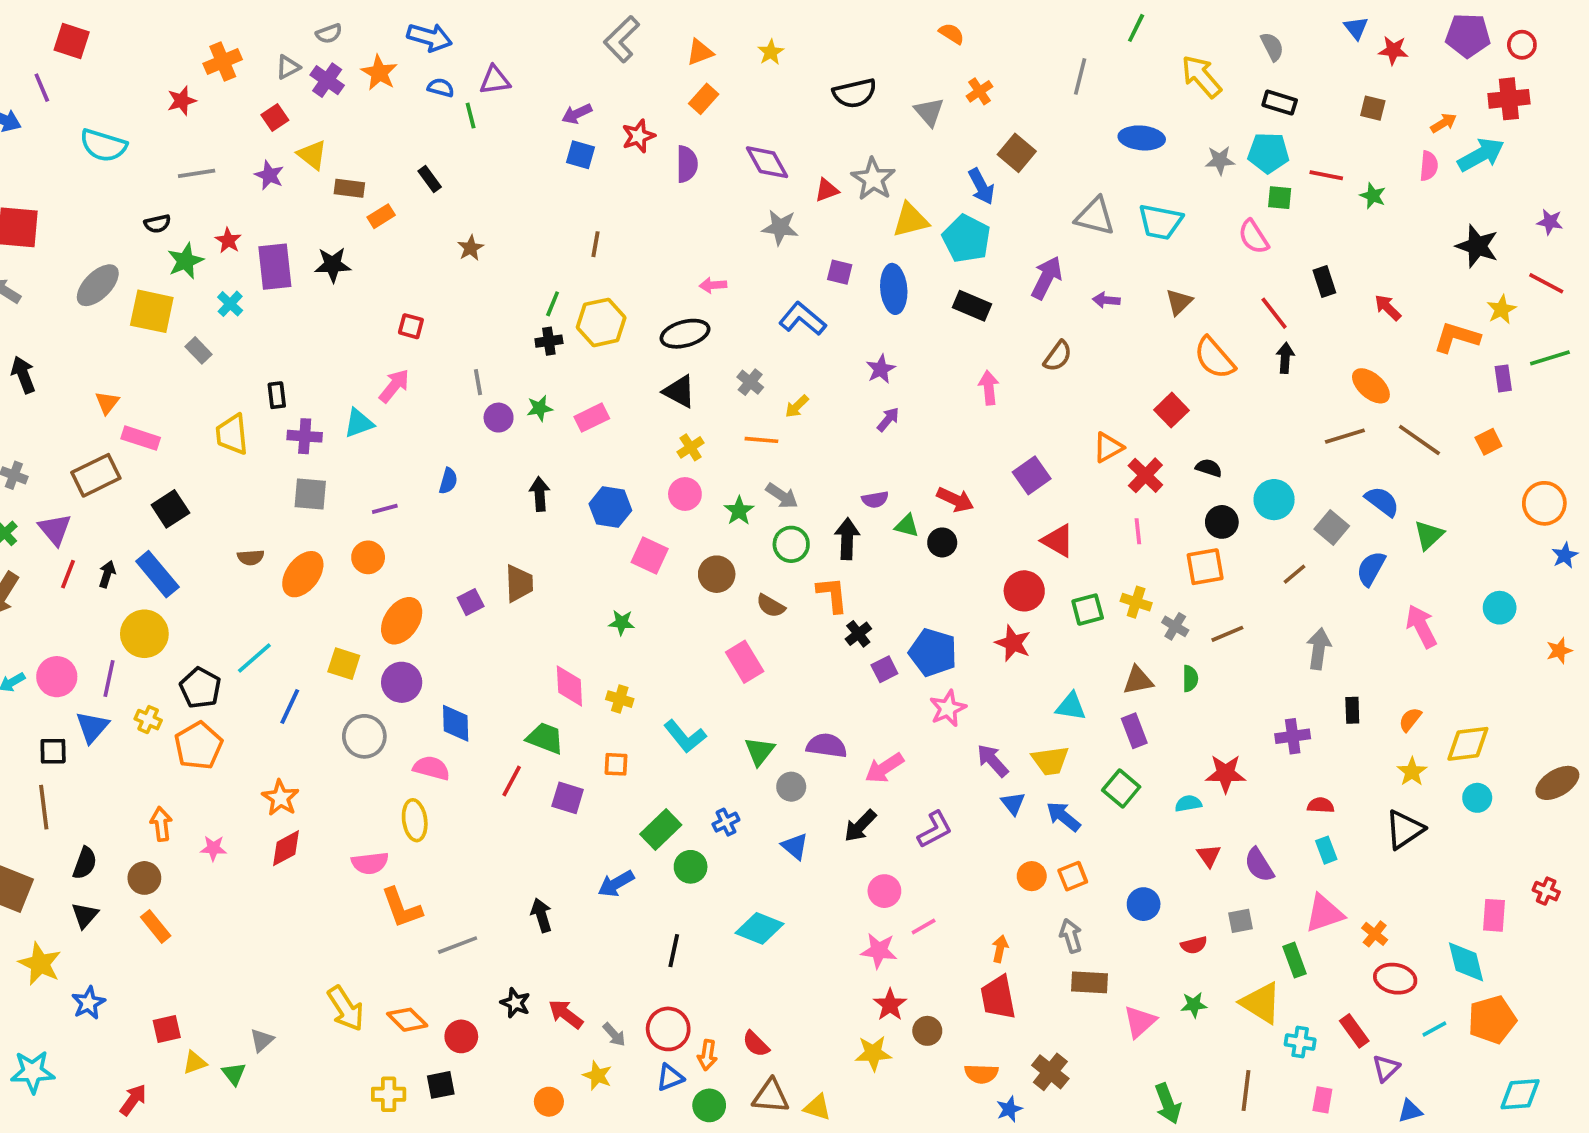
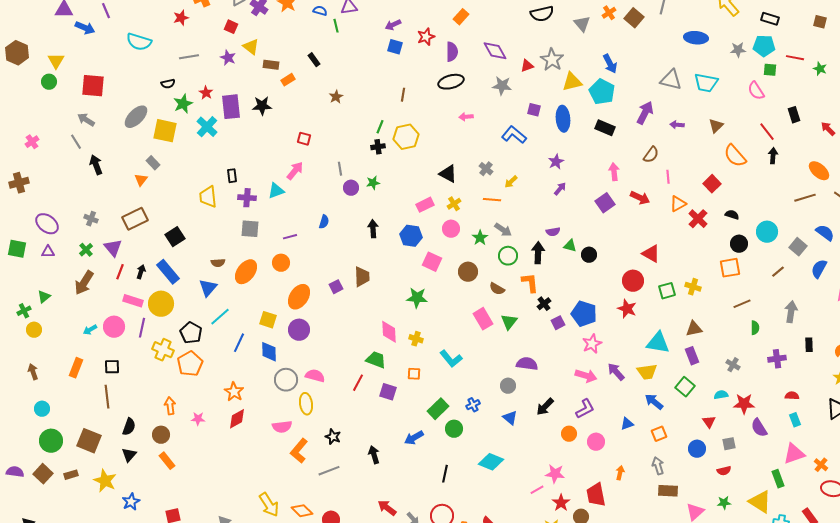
red square: (275, 117) -> (231, 27), turned -32
brown square: (1017, 153) -> (634, 18), moved
cyan cross: (230, 304) -> (207, 127), size x1.5
black ellipse: (685, 334) -> (451, 82), moved
gray rectangle: (198, 350) -> (153, 163), moved
pink rectangle: (592, 418) -> (425, 205), moved
pink rectangle: (141, 438) -> (133, 301), moved
purple square: (1032, 475) -> (605, 203), moved
red arrow: (955, 500) -> (640, 198), moved
pink line: (1138, 531) -> (668, 177), moved
green star: (622, 623) -> (417, 298), size x1.5
gray cross: (1175, 626) -> (733, 365), moved
green semicircle: (1190, 679) -> (755, 328), moved
cyan triangle: (1071, 706) -> (658, 343), size x1.4
yellow cross: (148, 720) -> (163, 350), size x1.5
blue diamond: (456, 723) -> (269, 352), moved
blue triangle: (92, 727) -> (208, 288), moved
gray circle: (364, 736) -> (286, 380), moved
green triangle: (760, 751) -> (509, 322), moved
pink arrow: (884, 768) -> (586, 376), moved, turned -130
red star: (1226, 774) -> (744, 404), moved
blue triangle: (1013, 803) -> (627, 424), moved, turned 48
red triangle: (1209, 856) -> (709, 422), moved
orange circle: (1032, 876) -> (569, 434), moved
pink circle: (884, 891) -> (596, 442), moved
orange L-shape: (402, 908) -> (299, 451), turned 60
gray square: (1240, 921) -> (729, 444), moved
pink line: (924, 926) -> (537, 490), moved
red trapezoid: (998, 997) -> (596, 495), moved
black star: (515, 1003) -> (333, 437), moved

